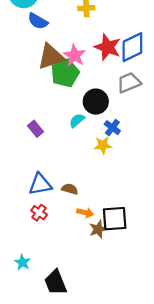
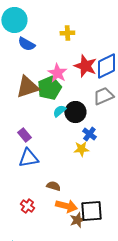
brown triangle: (51, 57) -> (27, 87), moved
cyan semicircle: (77, 120) -> (59, 111), moved
blue triangle: (40, 184) -> (28, 158), moved
orange arrow: (85, 213) -> (66, 206), size x1.5

